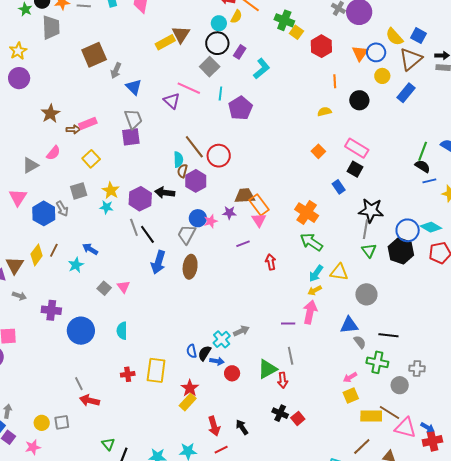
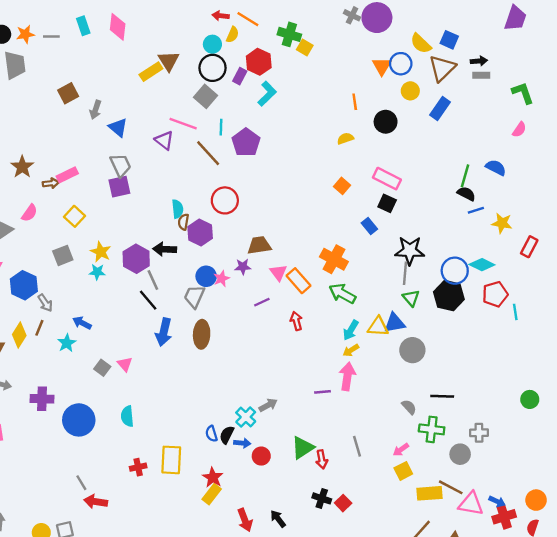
red hexagon: (321, 46) -> (259, 62), moved
brown square: (94, 55) -> (68, 93), size x0.7
brown line: (194, 147) -> (208, 153), moved
orange rectangle: (259, 205) -> (298, 281), moved
gray arrow: (62, 209) -> (45, 303), moved
gray line: (134, 227) -> (153, 280), moved
blue triangle: (349, 325) -> (395, 323), moved
gray line: (291, 356) -> (357, 446), moved

